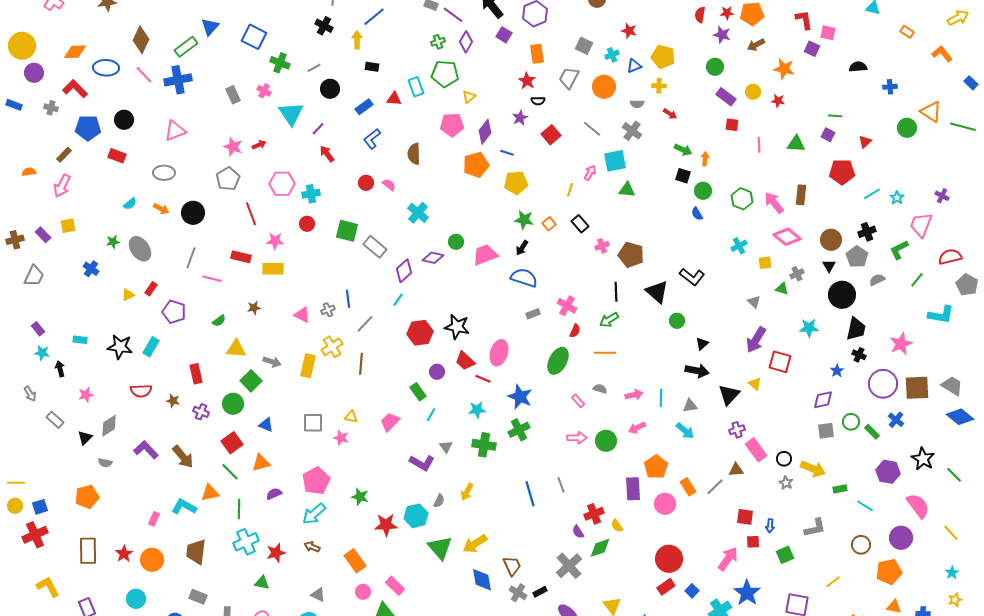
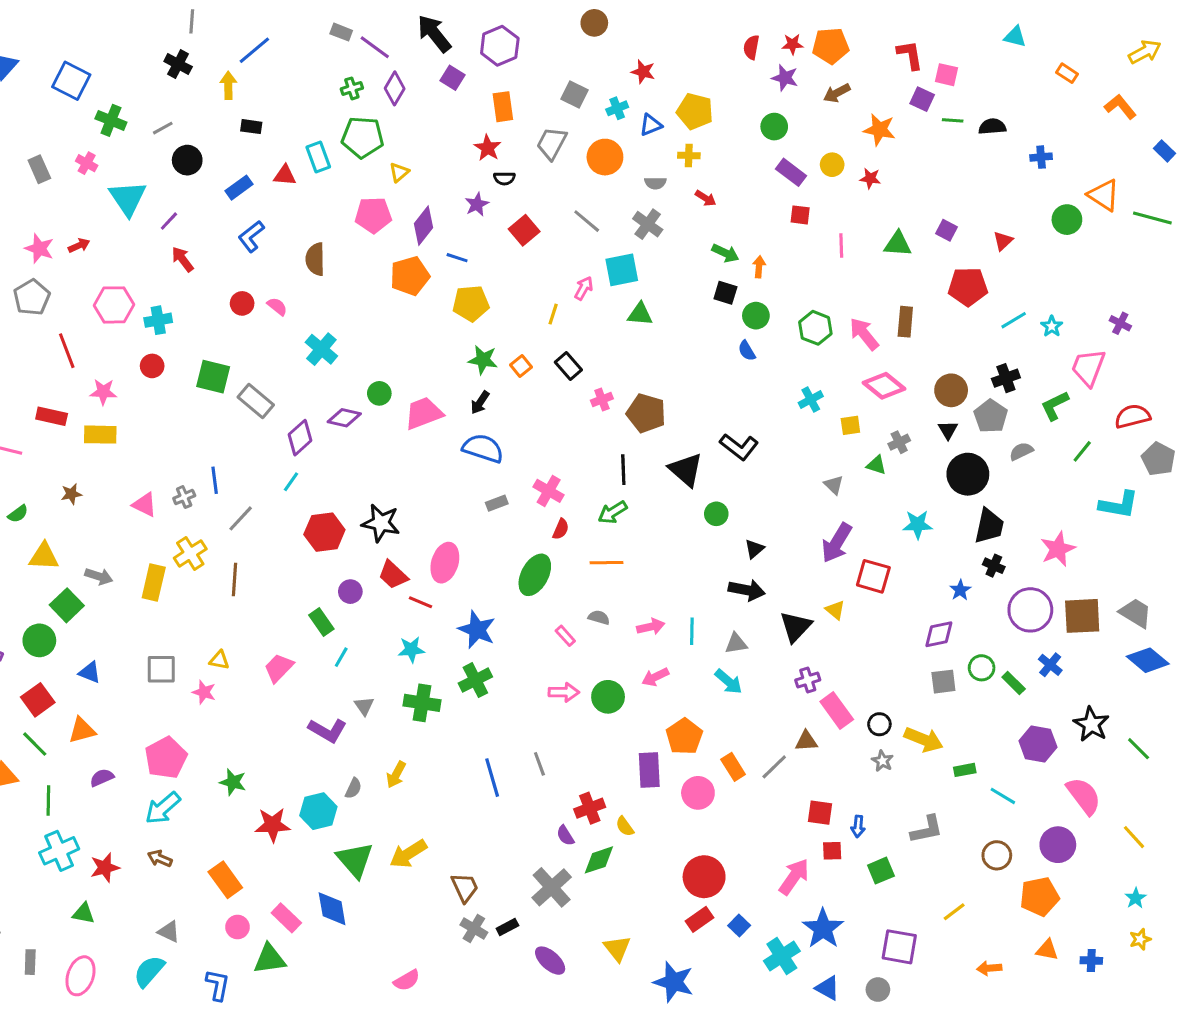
green line: (835, 116) -> (953, 120), moved
blue diamond: (482, 580) -> (332, 909), moved

